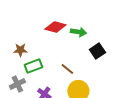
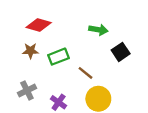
red diamond: (55, 27) -> (39, 25), moved
green rectangle: (33, 66) -> (59, 57), moved

